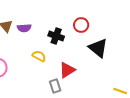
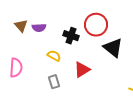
red circle: (81, 25) -> (96, 25), size x1.5
gray rectangle: (55, 86) -> (54, 82), moved

